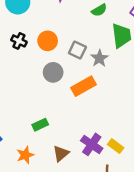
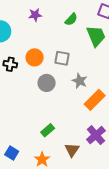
gray star: (99, 58) -> (80, 81), moved
orange rectangle: (84, 86) -> (95, 100), moved
purple cross: (92, 144) -> (96, 135), turned 30

